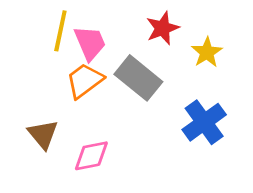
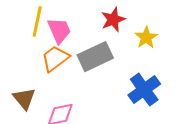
gray rectangle: (138, 78) -> (95, 57), turned -64

